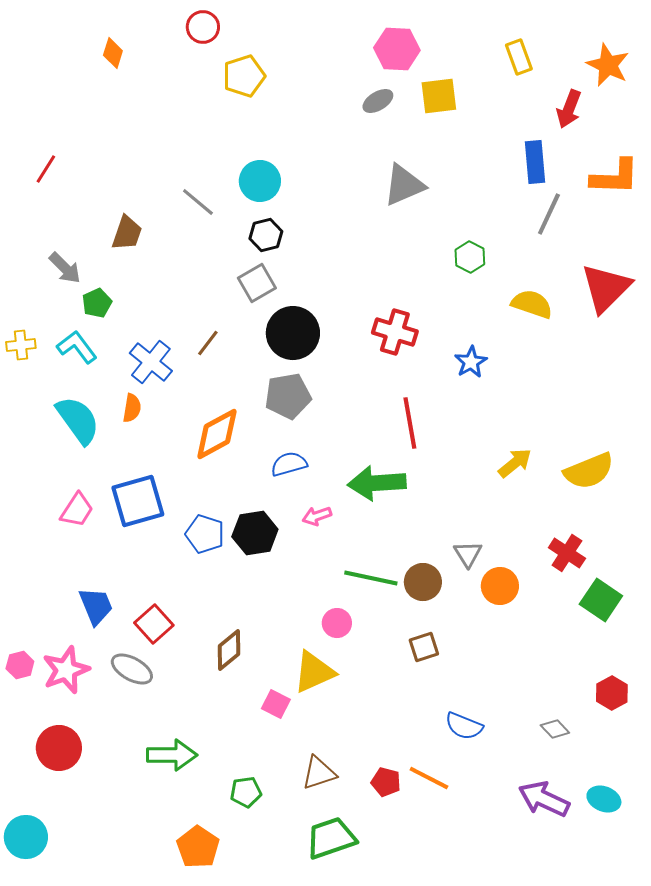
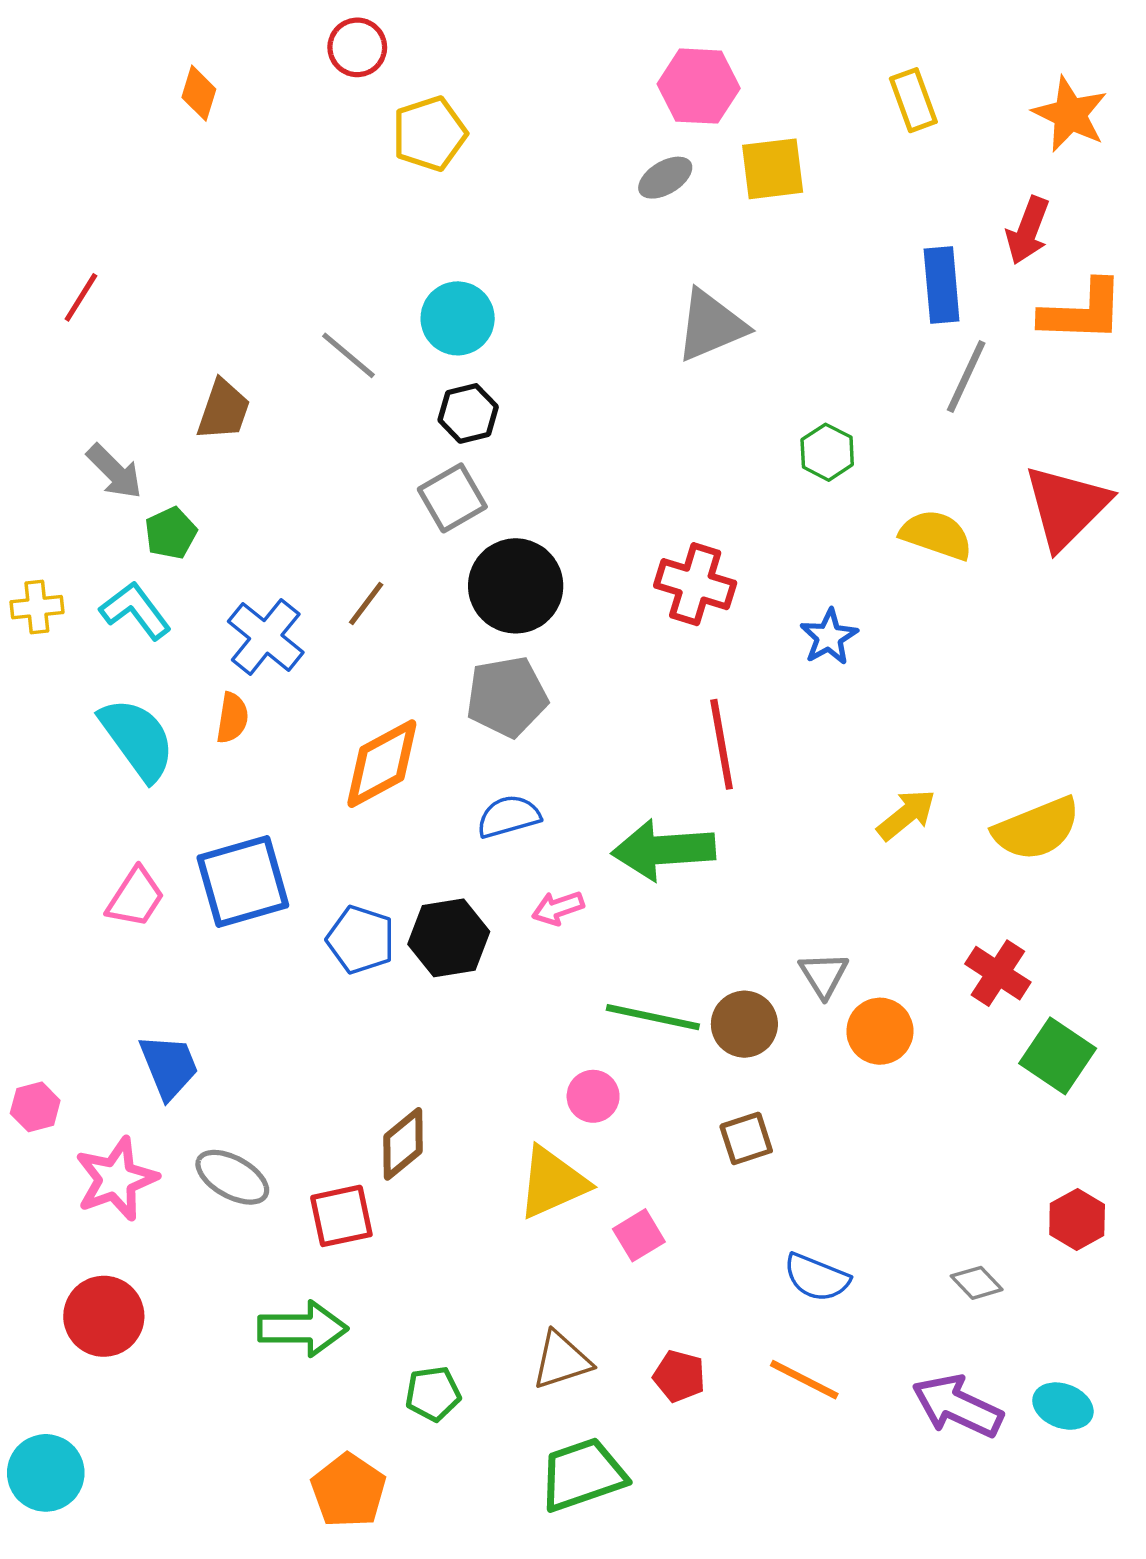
red arrow: (569, 109) -> (1028, 230), moved
red square: (154, 624) -> (341, 1216), moved, turned 30
pink hexagon: (20, 665) -> (35, 1107), moved
pink square: (276, 704) -> (639, 1235), moved, turned 32
orange line: (429, 778) -> (804, 1380), moved

